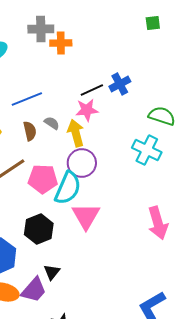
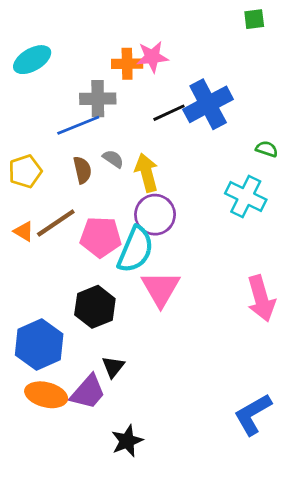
gray cross: (41, 29) -> (98, 99), moved
orange cross: (61, 43) -> (127, 64), moved
blue cross: (120, 84) -> (208, 104), size x1.6
pink star: (87, 110) -> (152, 57), moved
green semicircle: (162, 116) -> (267, 149), size x0.6

